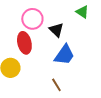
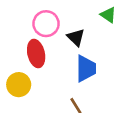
blue trapezoid: (64, 55) -> (86, 68), turned -35

